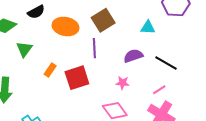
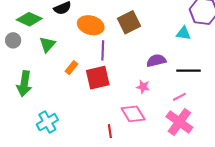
cyan triangle: (148, 27) -> (183, 33), moved
purple line: (94, 48) -> (103, 50), moved
black line: (166, 63) -> (188, 71), turned -35

